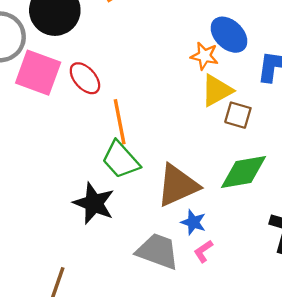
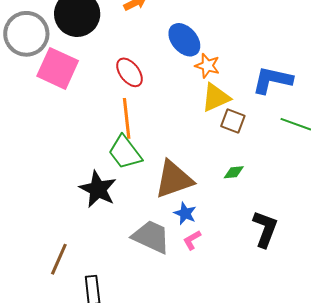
blue ellipse: (229, 35) -> (184, 40), moved
red ellipse: (85, 78) -> (130, 72), moved
green diamond: (244, 172) -> (234, 172), size x0.5

